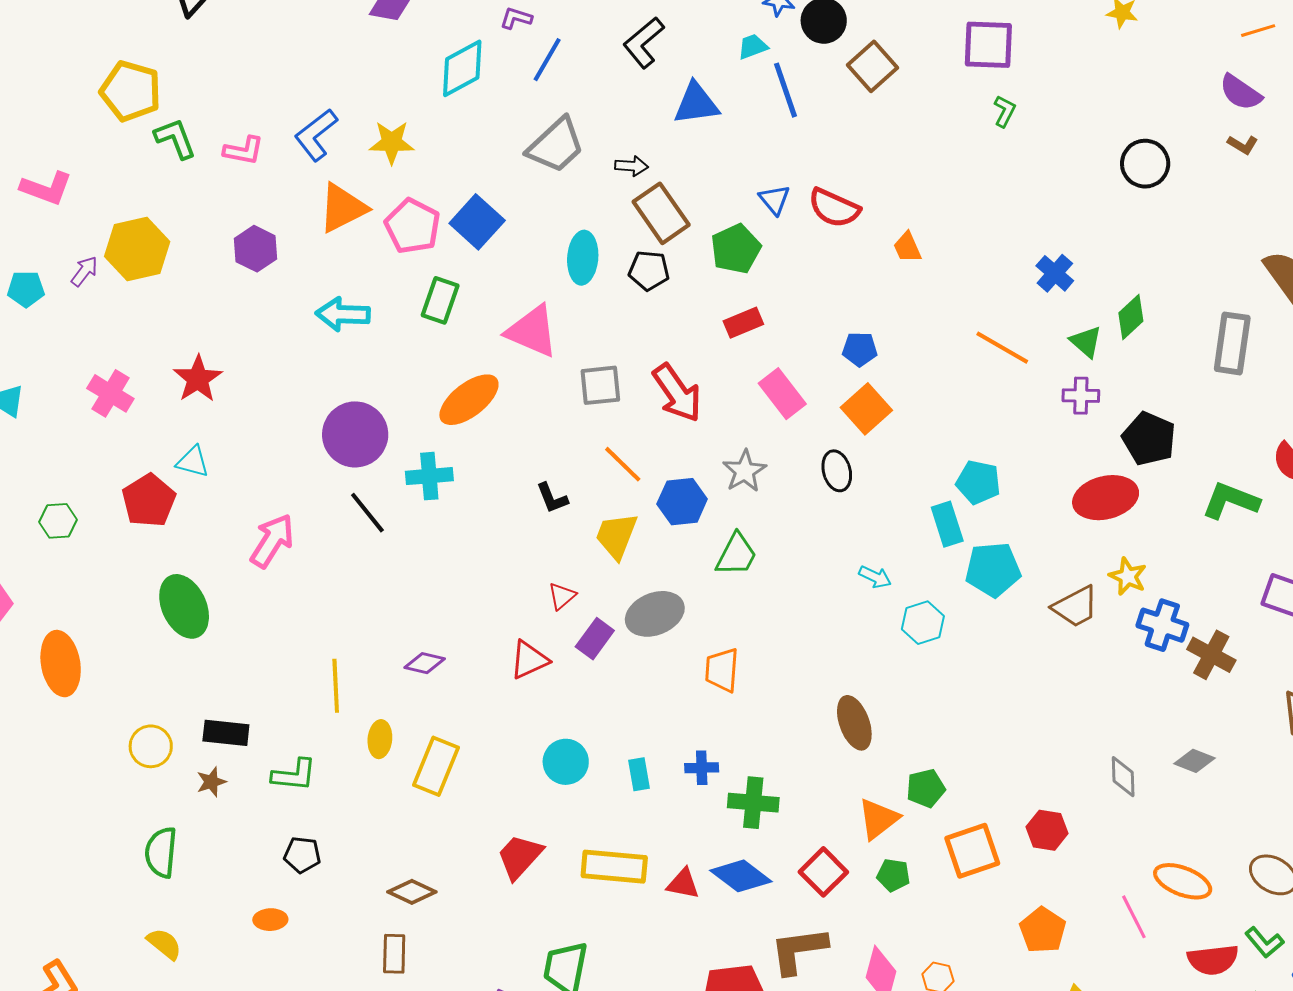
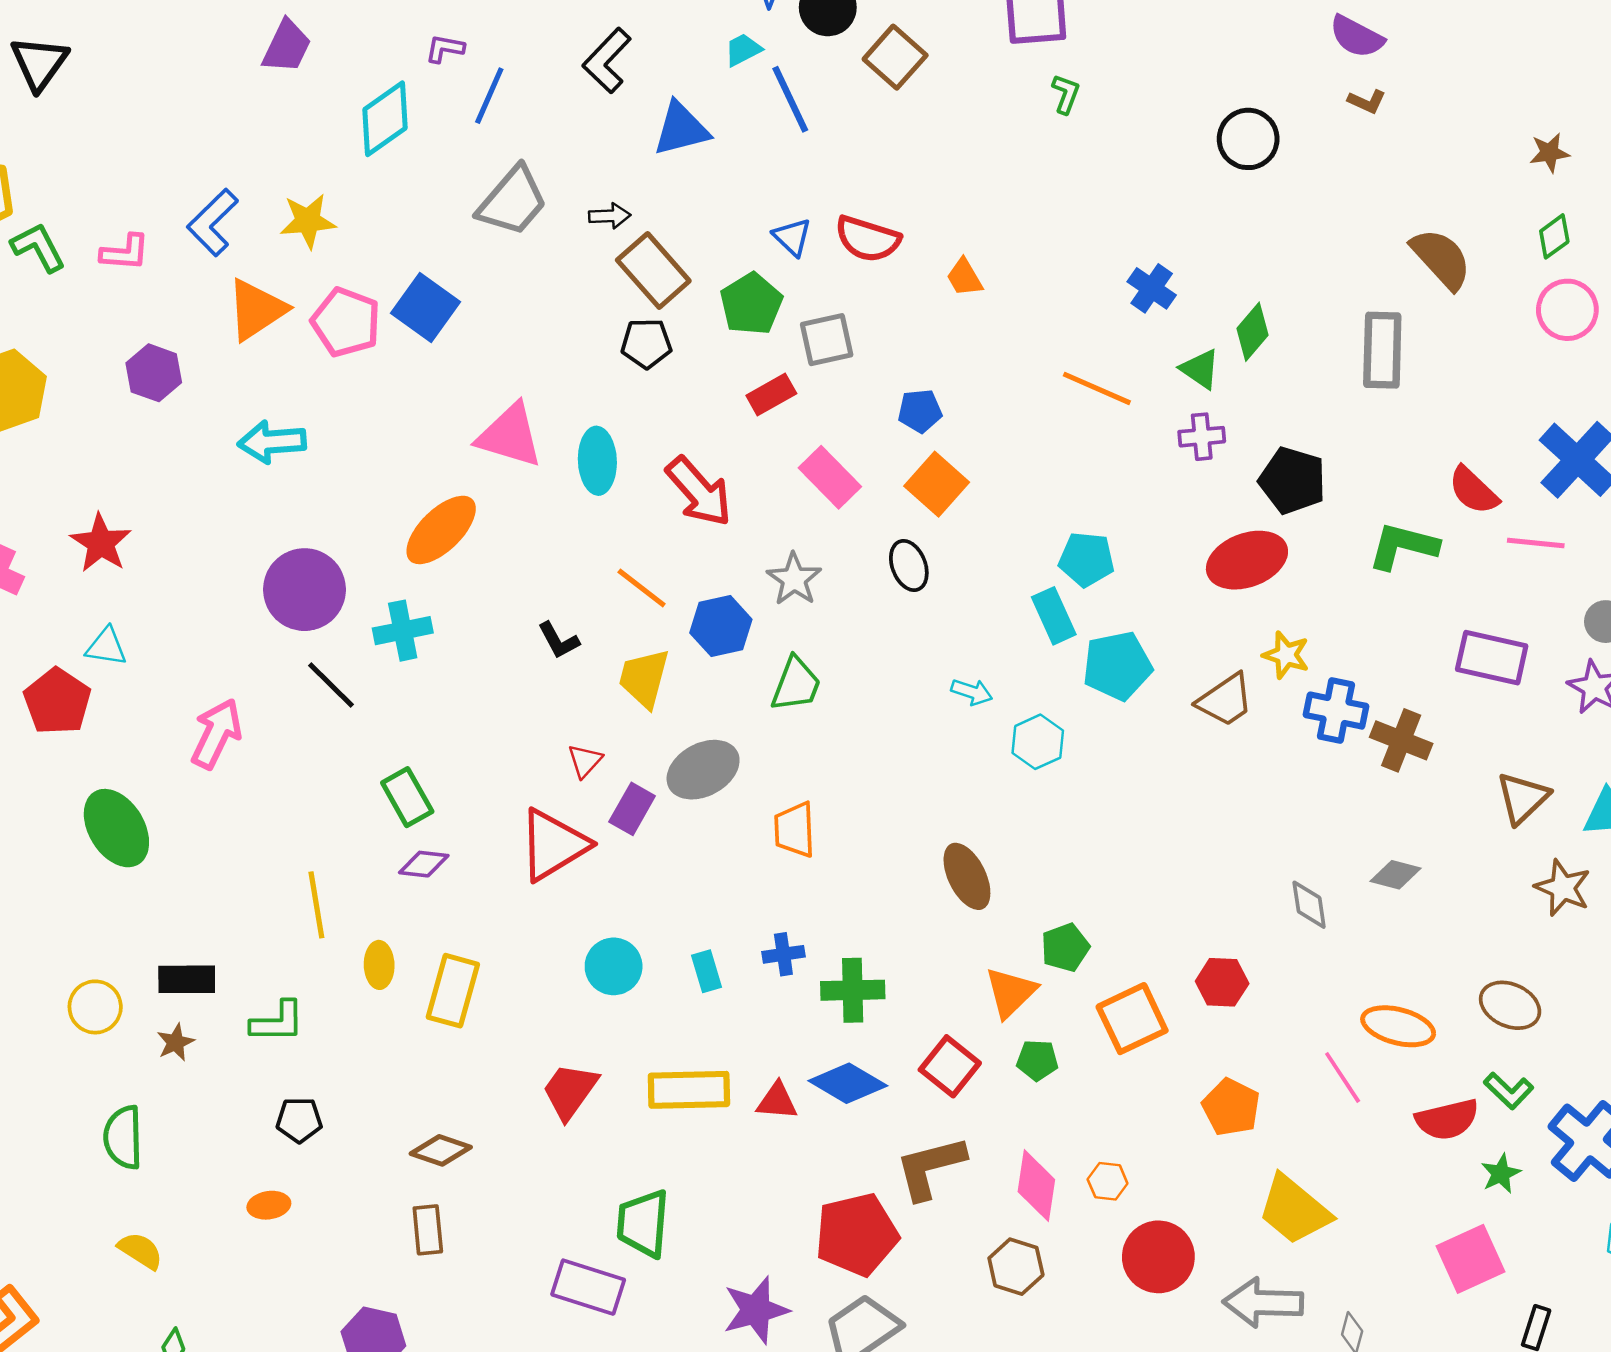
cyan ellipse: (583, 258) -> (597, 461), moved
green rectangle: (440, 300) -> (407, 797), moved, turned -42
gray square: (600, 385) -> (827, 340), moved
red triangle: (529, 660) -> (553, 845), size x1.5

